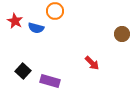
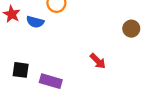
black square: (23, 71) -> (21, 70), turned -35

